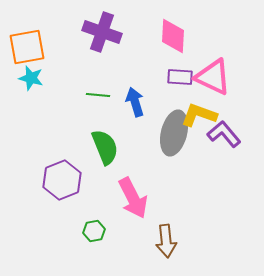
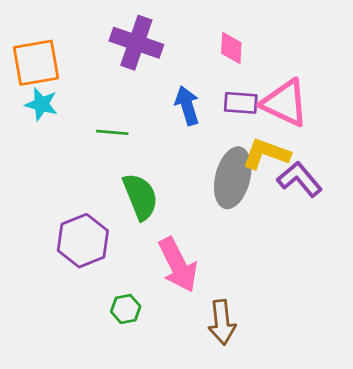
pink diamond: (173, 36) -> (231, 48), size x0.7
green line: (98, 95) -> (112, 132), moved
blue arrow: (135, 102) -> (187, 106), moved

